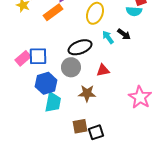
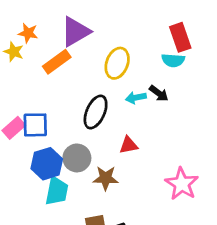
cyan arrow: (108, 37) -> (136, 98), turned -64
black ellipse: (80, 47) -> (96, 112), turned -45
gray circle: (71, 67) -> (77, 158), moved

